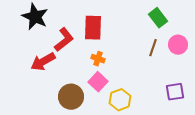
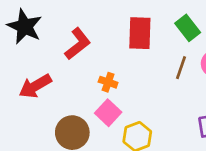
red rectangle: (93, 28) -> (140, 33), moved
red L-shape: (64, 40) -> (78, 44), moved

